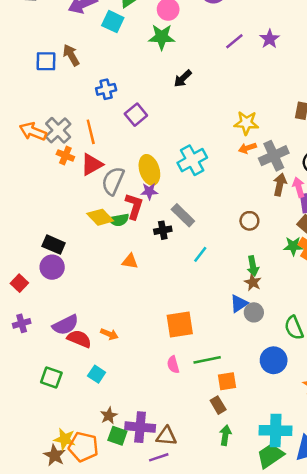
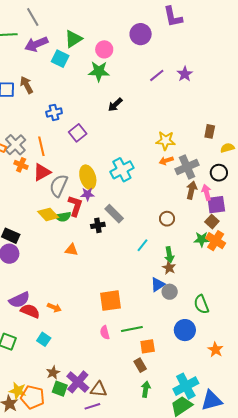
cyan line: (200, 254) -> (142, 245), moved
purple cross: (140, 427) -> (78, 382), turned 35
cyan cross: (276, 431) -> (186, 386), turned -30

